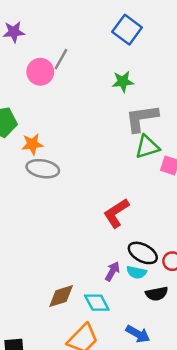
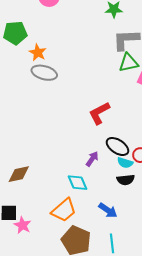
orange star: (32, 144) -> (38, 53), turned 30
cyan semicircle: (136, 272) -> (125, 163), moved
brown diamond: (61, 296) -> (19, 174), moved

